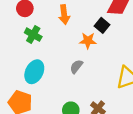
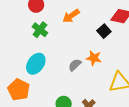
orange arrow: (64, 15) -> (71, 16), turned 54
orange star: (88, 41) -> (94, 58), moved

